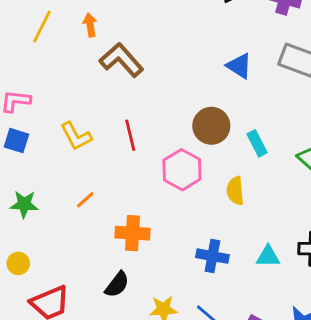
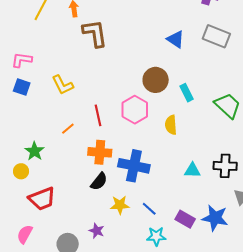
brown L-shape: (121, 60) -> (95, 33), turned 32
red line: (130, 135) -> (98, 115), moved
green star: (24, 204) -> (35, 151), moved, turned 30
blue cross: (212, 256) -> (134, 166), moved, size x1.4
black semicircle: (117, 284) -> (99, 181), moved

